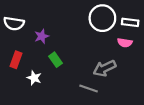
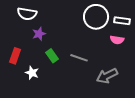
white semicircle: (14, 23) -> (27, 14), moved
gray arrow: (105, 68) -> (107, 76), moved
gray line: (89, 89) -> (79, 58), moved

